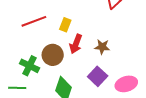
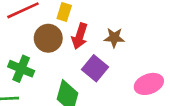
brown circle: (53, 55) -> (48, 38), moved
purple square: (98, 76) -> (95, 68), moved

